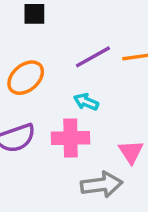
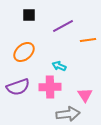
purple line: (93, 57) -> (63, 26), moved

